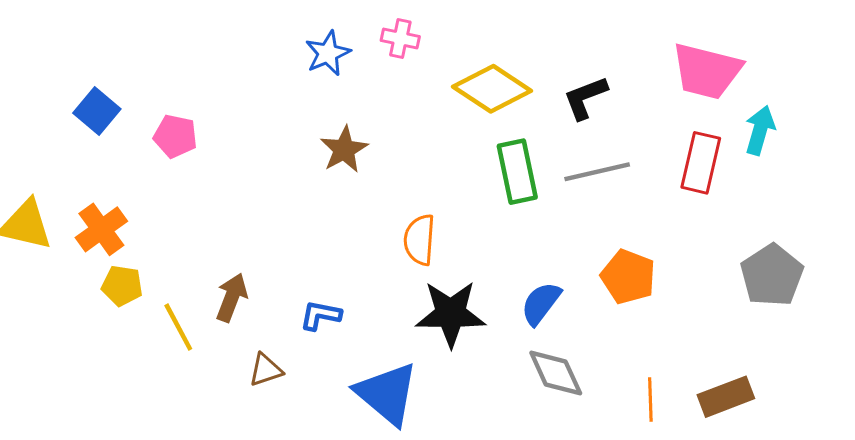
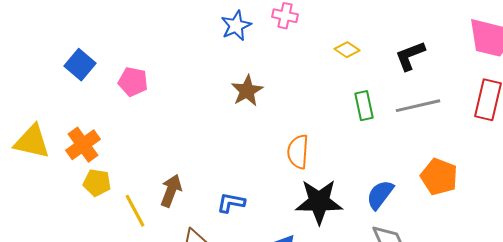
yellow diamond: (492, 89) -> (347, 50), size x0.5
green rectangle: (517, 172) -> (364, 106), size x0.7

